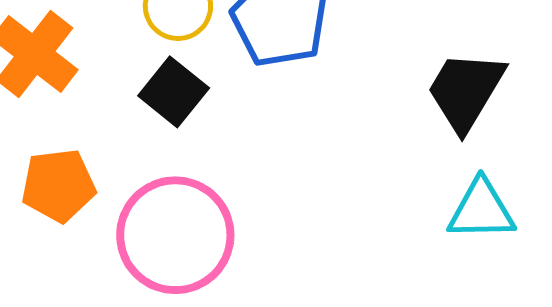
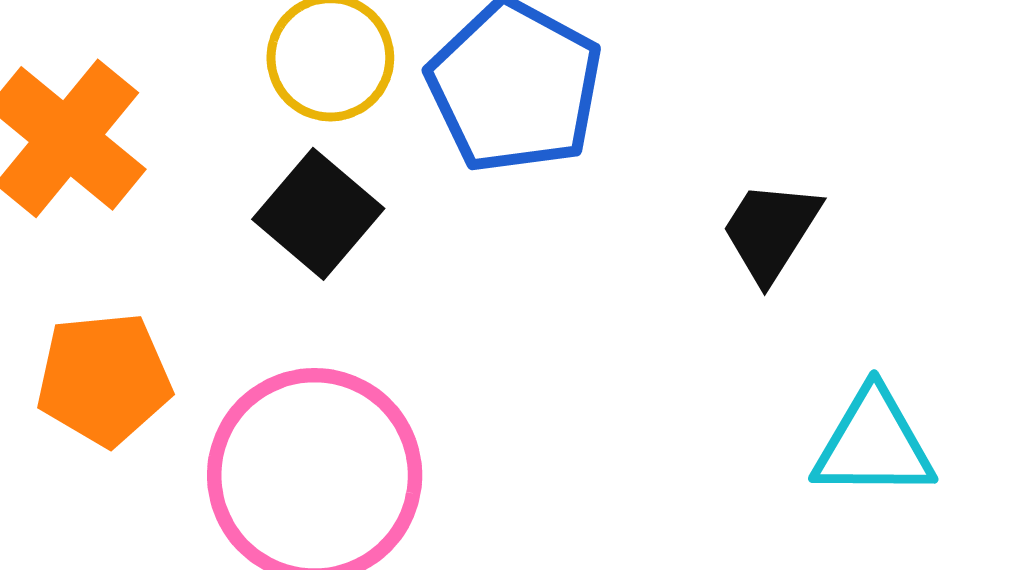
black trapezoid: (466, 91) -> (771, 231), moved, size x0.7

